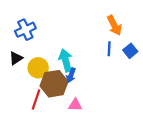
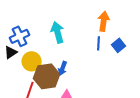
orange arrow: (114, 25) -> (104, 21), turned -144
blue cross: (25, 30) -> (20, 36), moved
cyan arrow: (66, 60) -> (58, 32), moved

